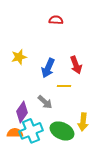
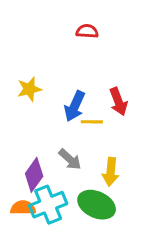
yellow line: (64, 86) -> (92, 122), moved
yellow arrow: (83, 122) -> (111, 172), moved

